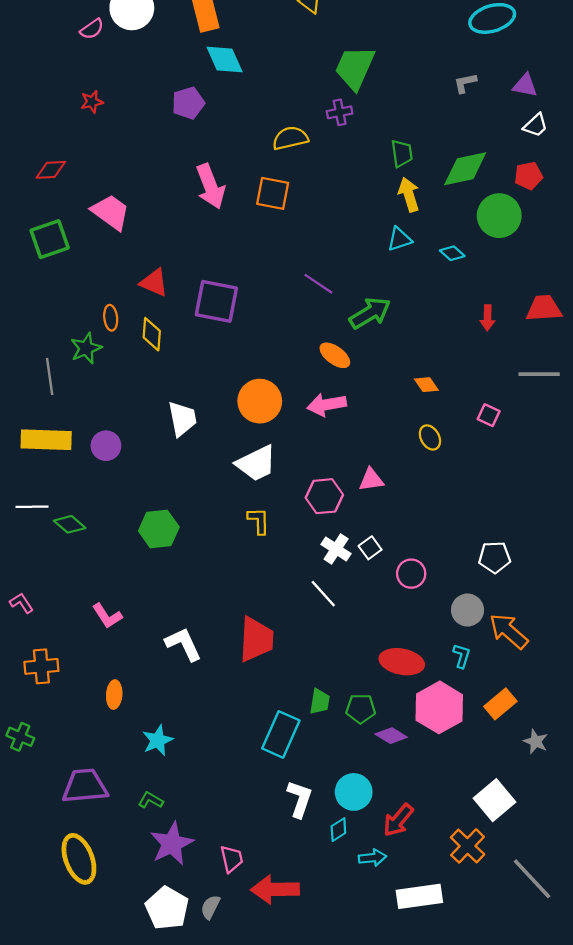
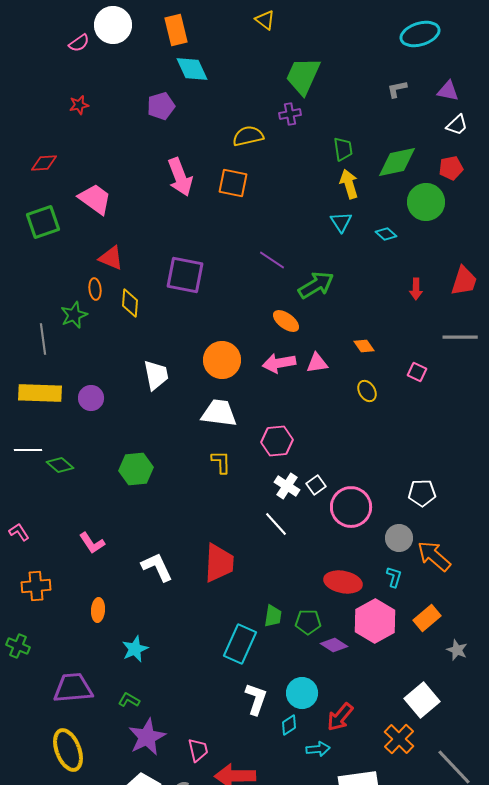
cyan triangle: (399, 239) -> (341, 222), turned -45
red triangle: (154, 283) -> (111, 258), moved
red trapezoid: (544, 308) -> (464, 281), turned 112
white trapezoid: (256, 463) -> (219, 413), turned -147
pink triangle: (371, 480) -> (317, 363), moved
pink circle: (411, 574) -> (351, 507), size x1.6

